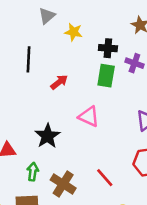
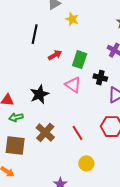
black cross: (108, 48) -> (100, 78), moved
green rectangle: (106, 76) -> (80, 60), moved
green arrow: (33, 172) -> (16, 117), moved, turned -120

